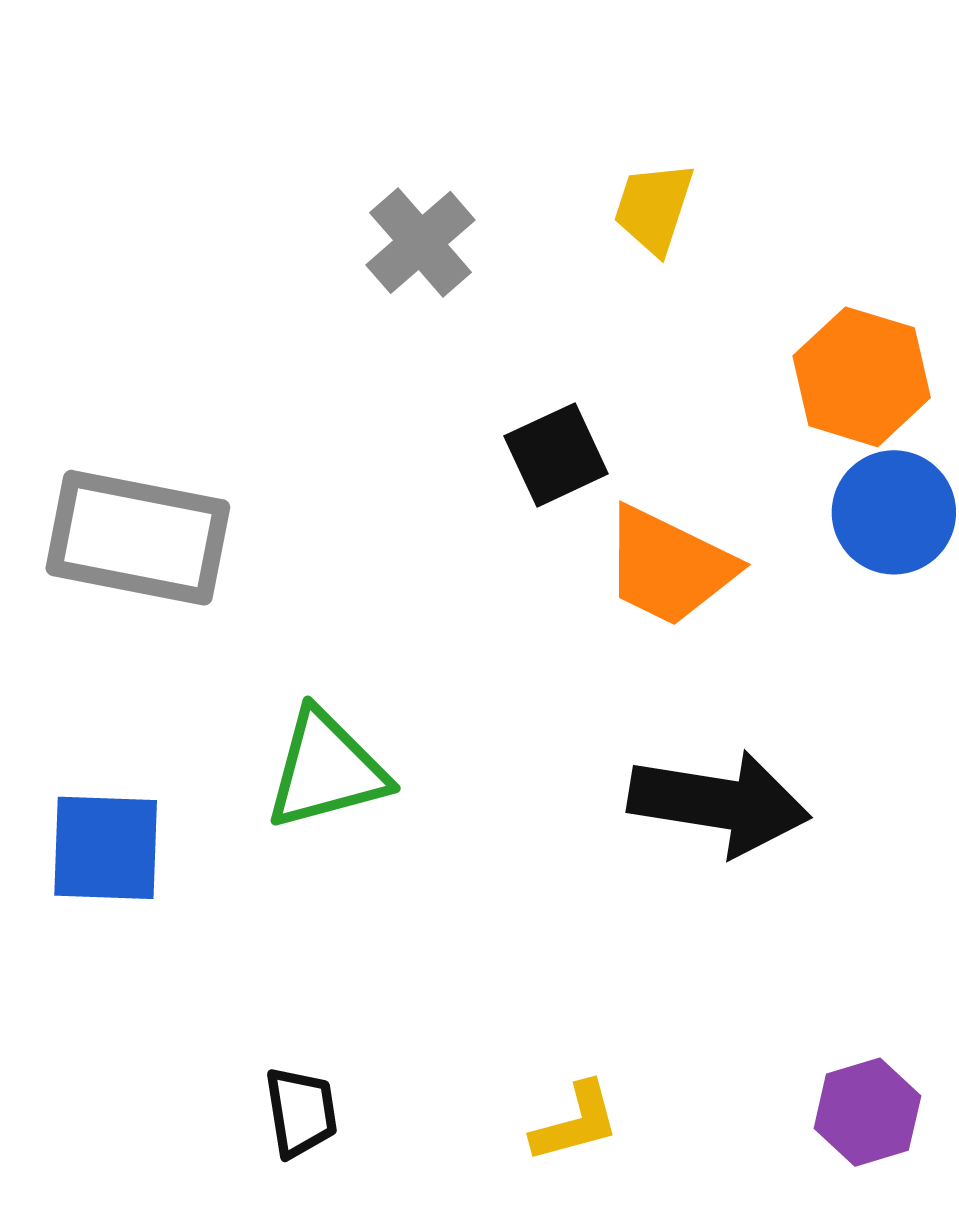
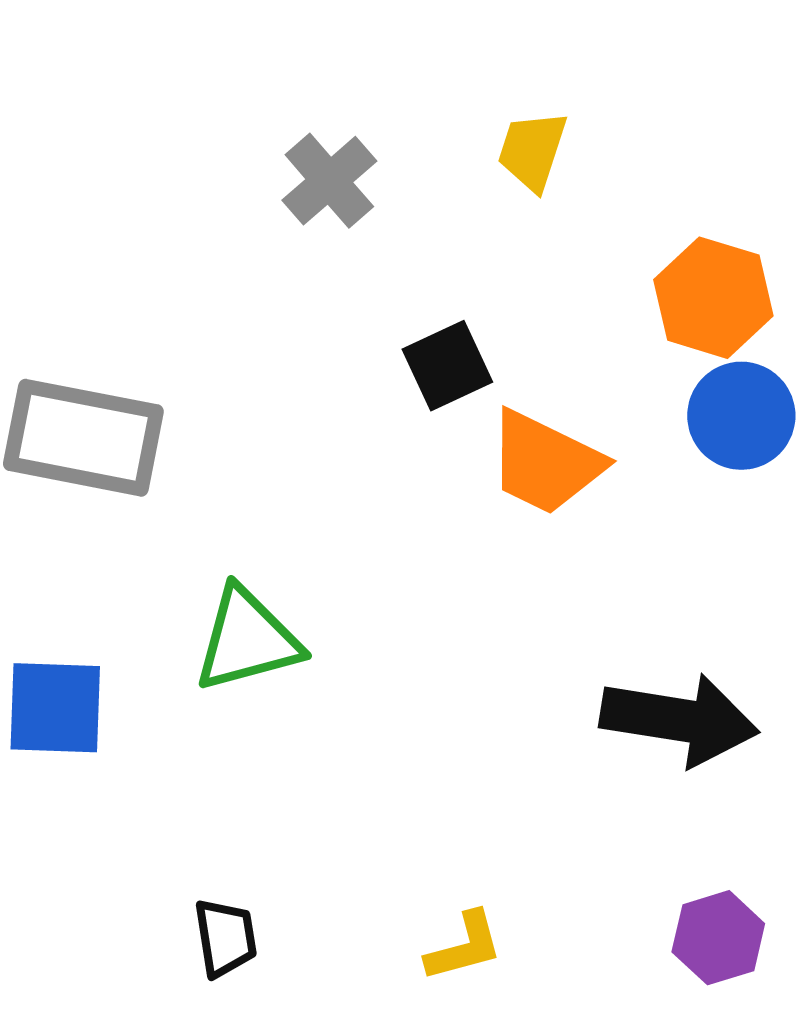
black arrow: (719, 803) -> (679, 720), moved

